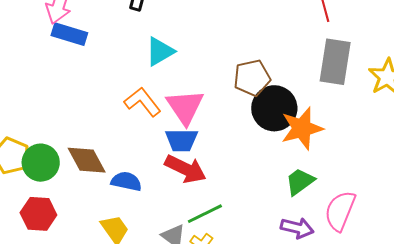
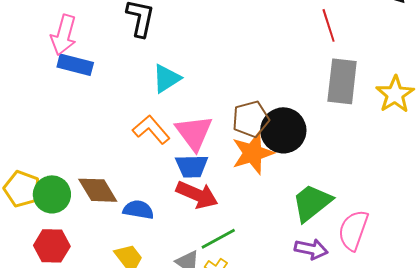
brown pentagon: (252, 78) -> (251, 119), moved
orange star: (302, 128) -> (253, 153), moved
green trapezoid: (300, 182) -> (312, 203), size x1.4

